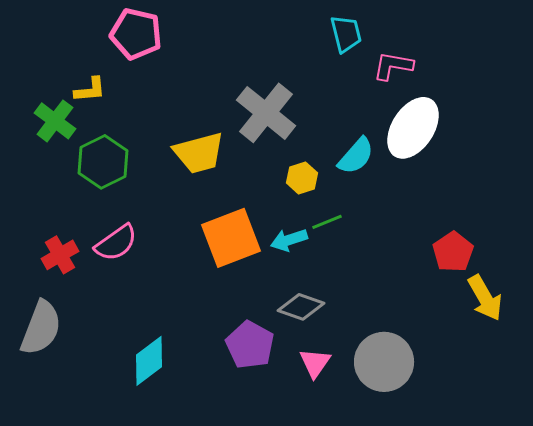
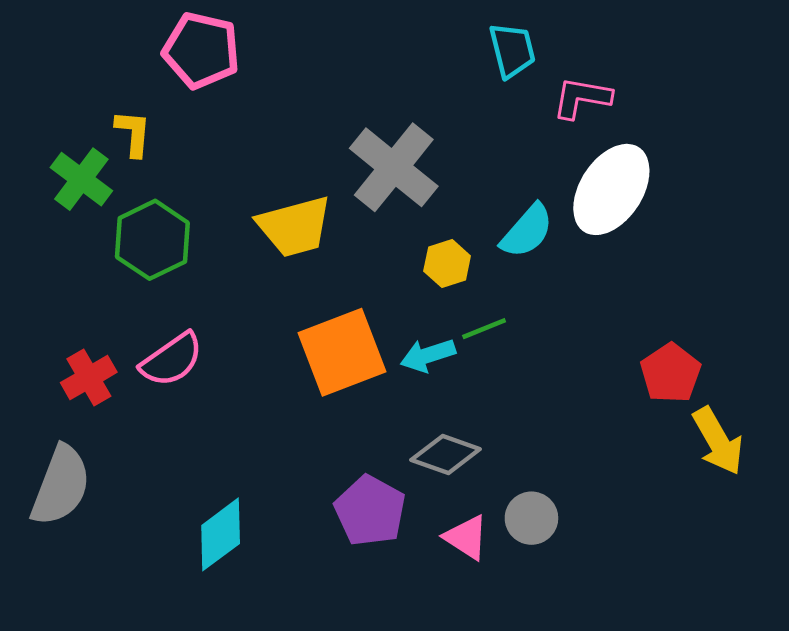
yellow L-shape: (90, 90) -> (133, 133), turned -80
gray circle: (384, 362) -> (531, 518), moved, size x0.6
pink triangle: (315, 363) -> (466, 537), turned -32

